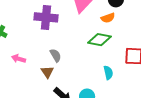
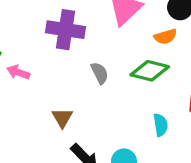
gray semicircle: (56, 55) -> (100, 73), moved
pink arrow: (19, 59) -> (18, 72), moved

